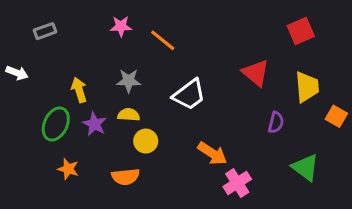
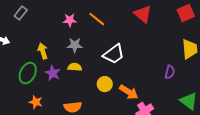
pink star: (121, 26) -> (70, 20), moved
gray rectangle: (45, 31) -> (21, 13), turned -32
red triangle: (256, 73) -> (143, 14), moved
yellow circle: (146, 141) -> (105, 84), moved

